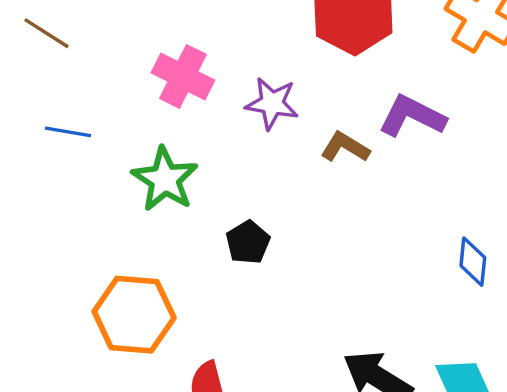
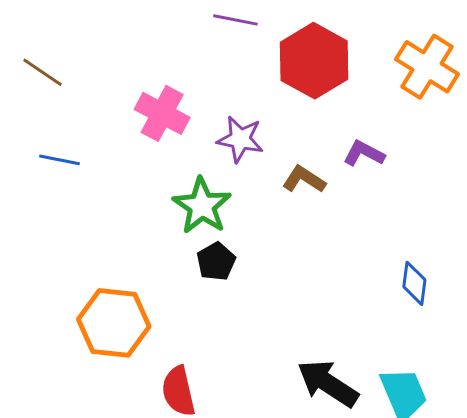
purple L-shape: (412, 116) -> (364, 153), size x0.7
green star: (165, 179) -> (202, 206), moved

